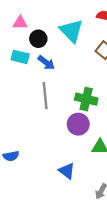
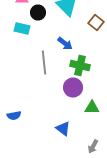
blue arrow: (46, 63) -> (65, 44), moved

